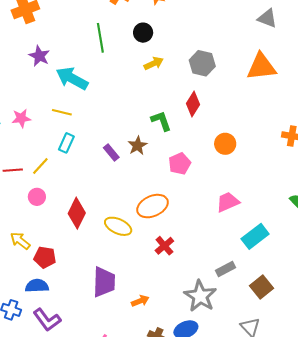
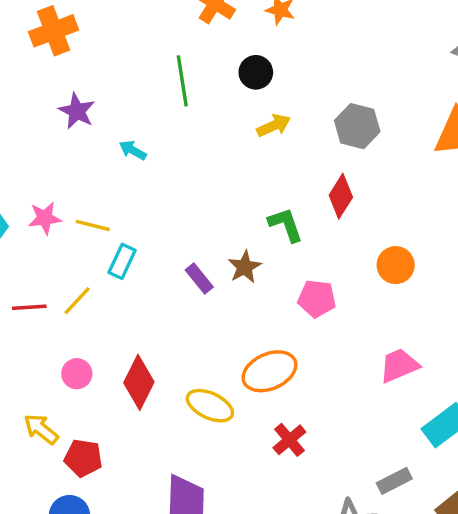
cyan arrow: (72, 78) -> (133, 150), size x0.5
yellow line: (62, 112) -> (93, 225), moved
pink pentagon: (180, 164) -> (317, 299), turned 30
pink circle: (37, 197) -> (77, 374), moved

